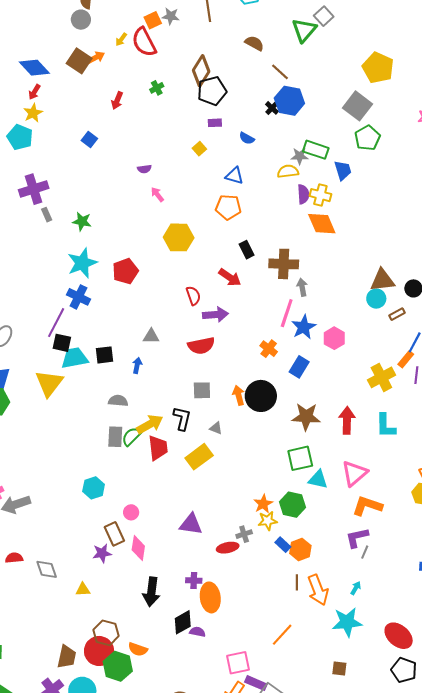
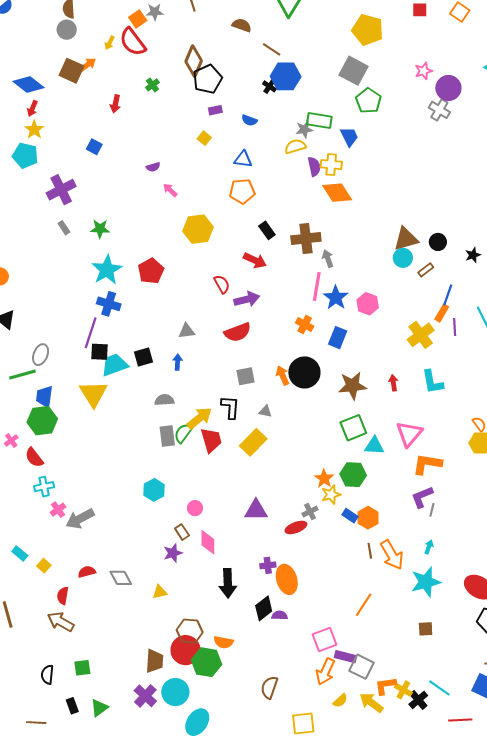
purple cross: (34, 189) -> (61, 190), moved
red arrow: (347, 420) -> (393, 383), size x0.6
brown rectangle: (114, 534) -> (182, 532), size x0.7

